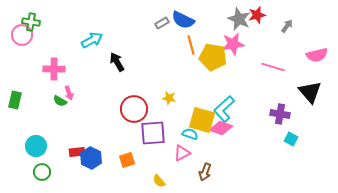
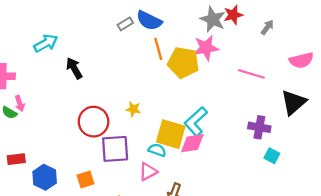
black triangle: (310, 92) -> (293, 102), turned 30
pink diamond: (221, 128) -> (192, 143), turned -30
red rectangle: (77, 152) -> (16, 159), moved

